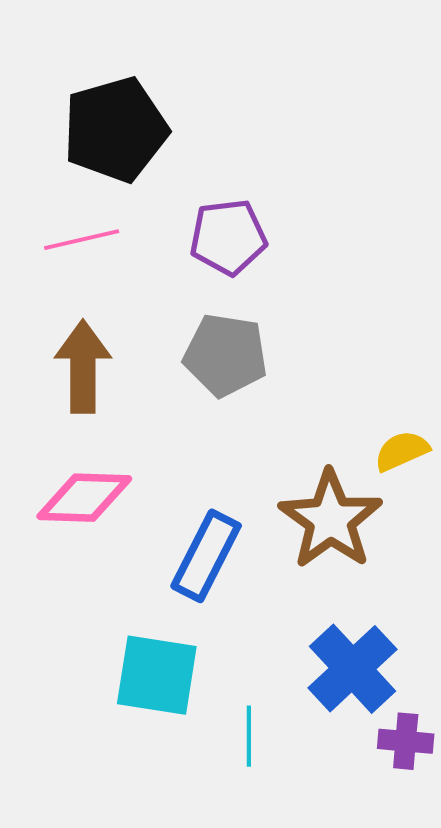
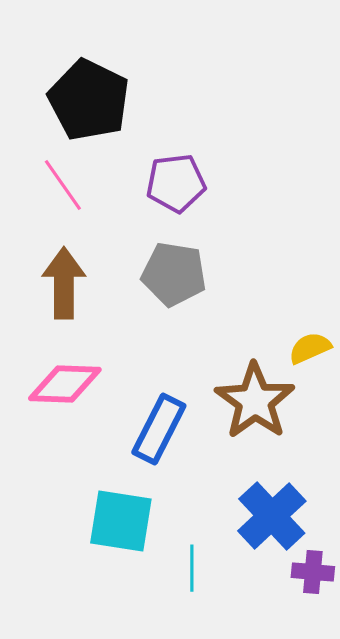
black pentagon: (115, 130) -> (89, 100), turned -30
pink line: (82, 240) -> (63, 185), turned 68

